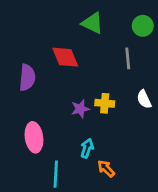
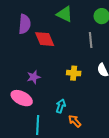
purple semicircle: (27, 77) -> (25, 24), moved
purple star: (80, 109) -> (34, 77), moved
pink ellipse: (34, 137) -> (22, 98), turned -55

